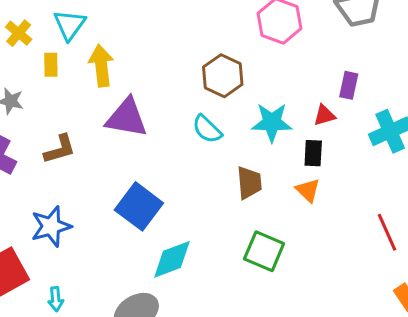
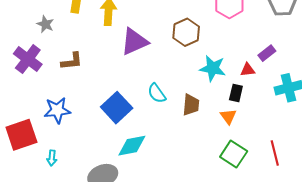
purple rectangle: (349, 85) -> (267, 53), turned 30
purple triangle: (127, 118) -> (134, 42), moved, turned -44
cyan semicircle: (207, 129) -> (157, 93), moved
green square: (264, 251) -> (234, 154), moved

